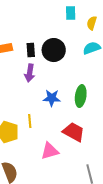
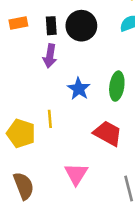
blue star: (52, 98) -> (79, 89), turned 30
pink triangle: (50, 151) -> (76, 174), moved, turned -42

